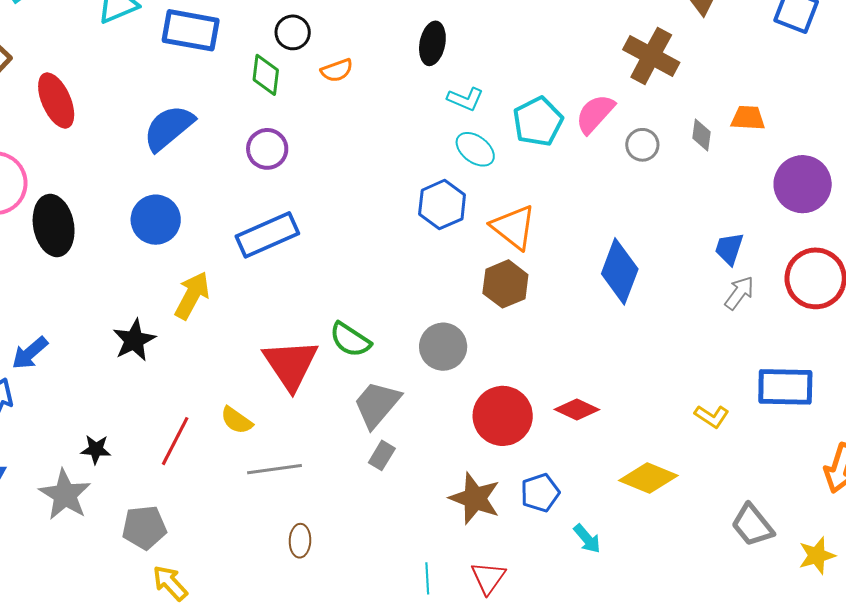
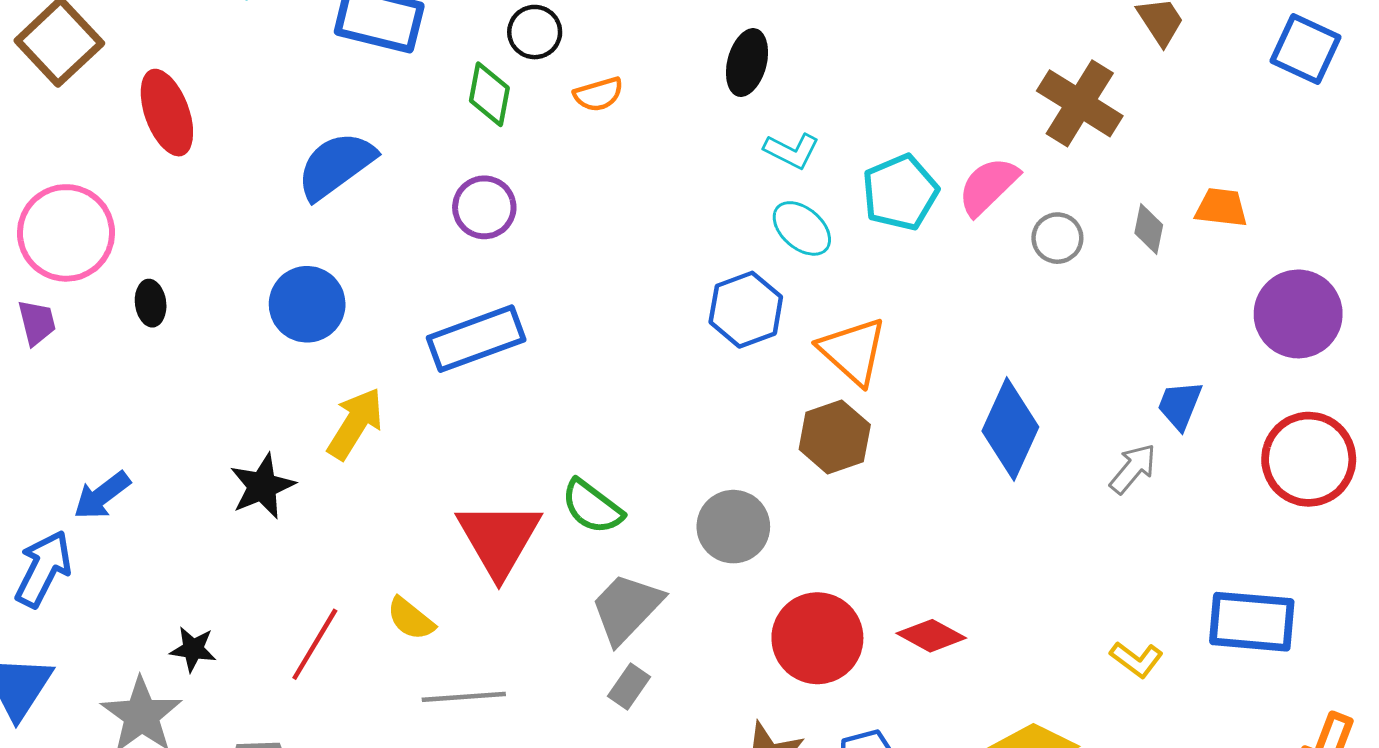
black ellipse: (54, 225) -> (151, 303), size x0.5
gray arrow: (739, 293) -> (1133, 469), moved

